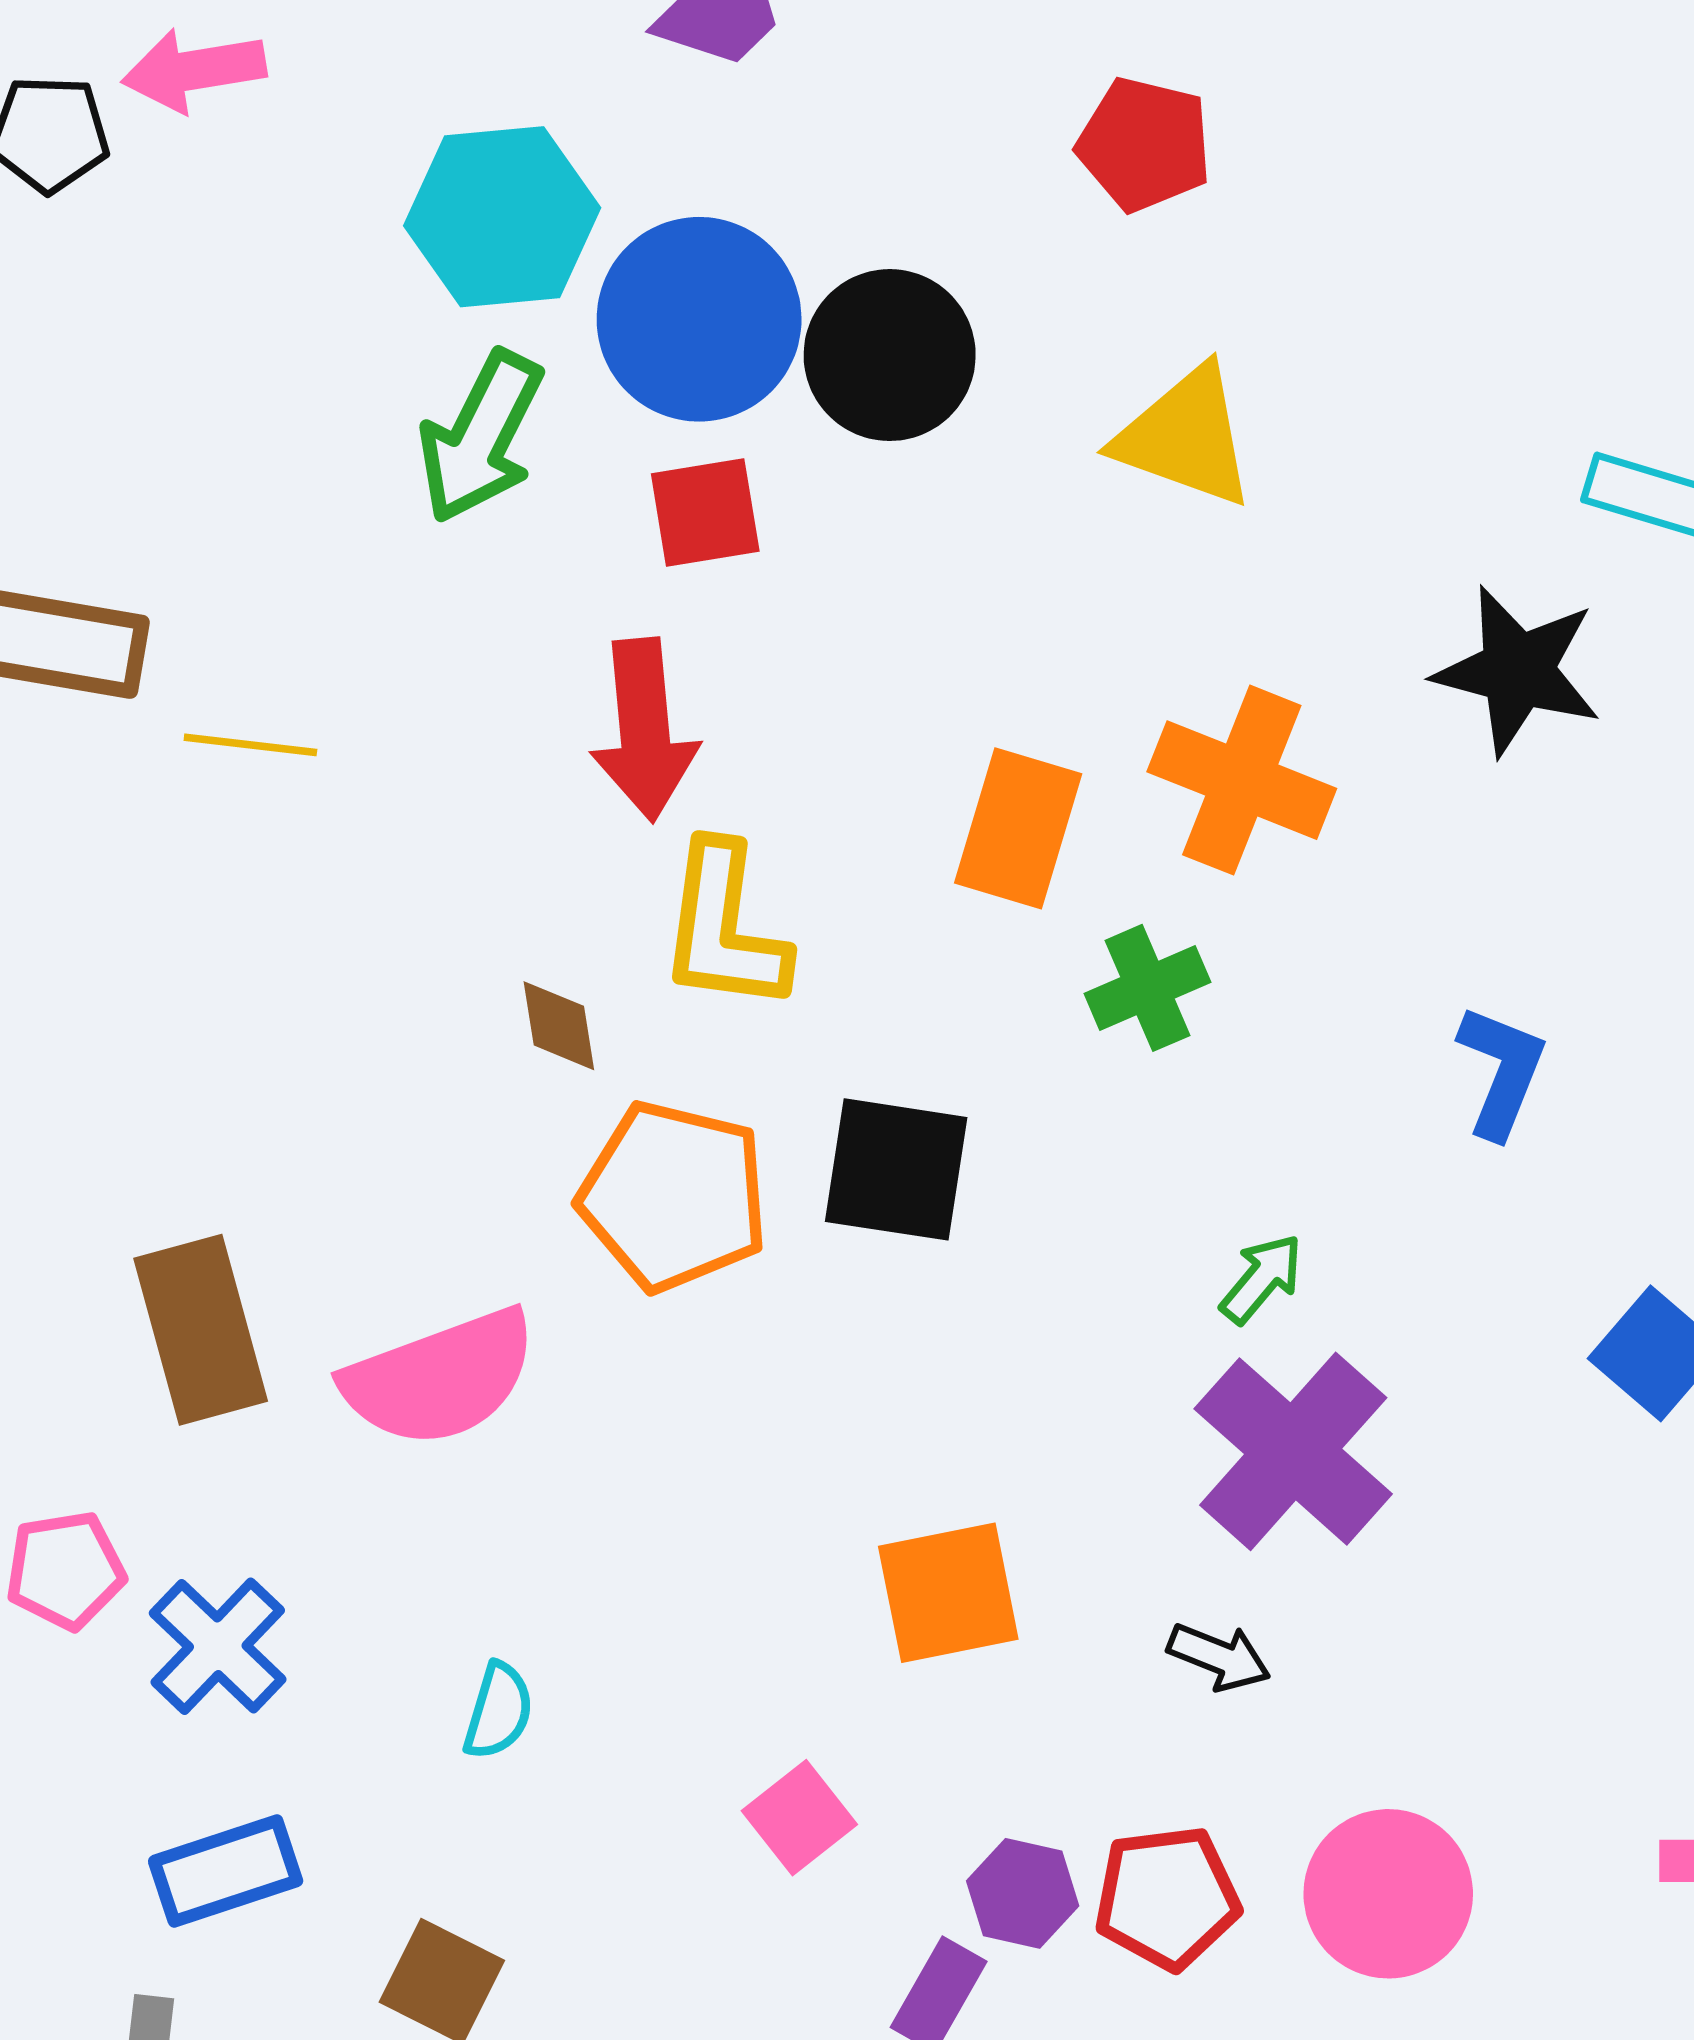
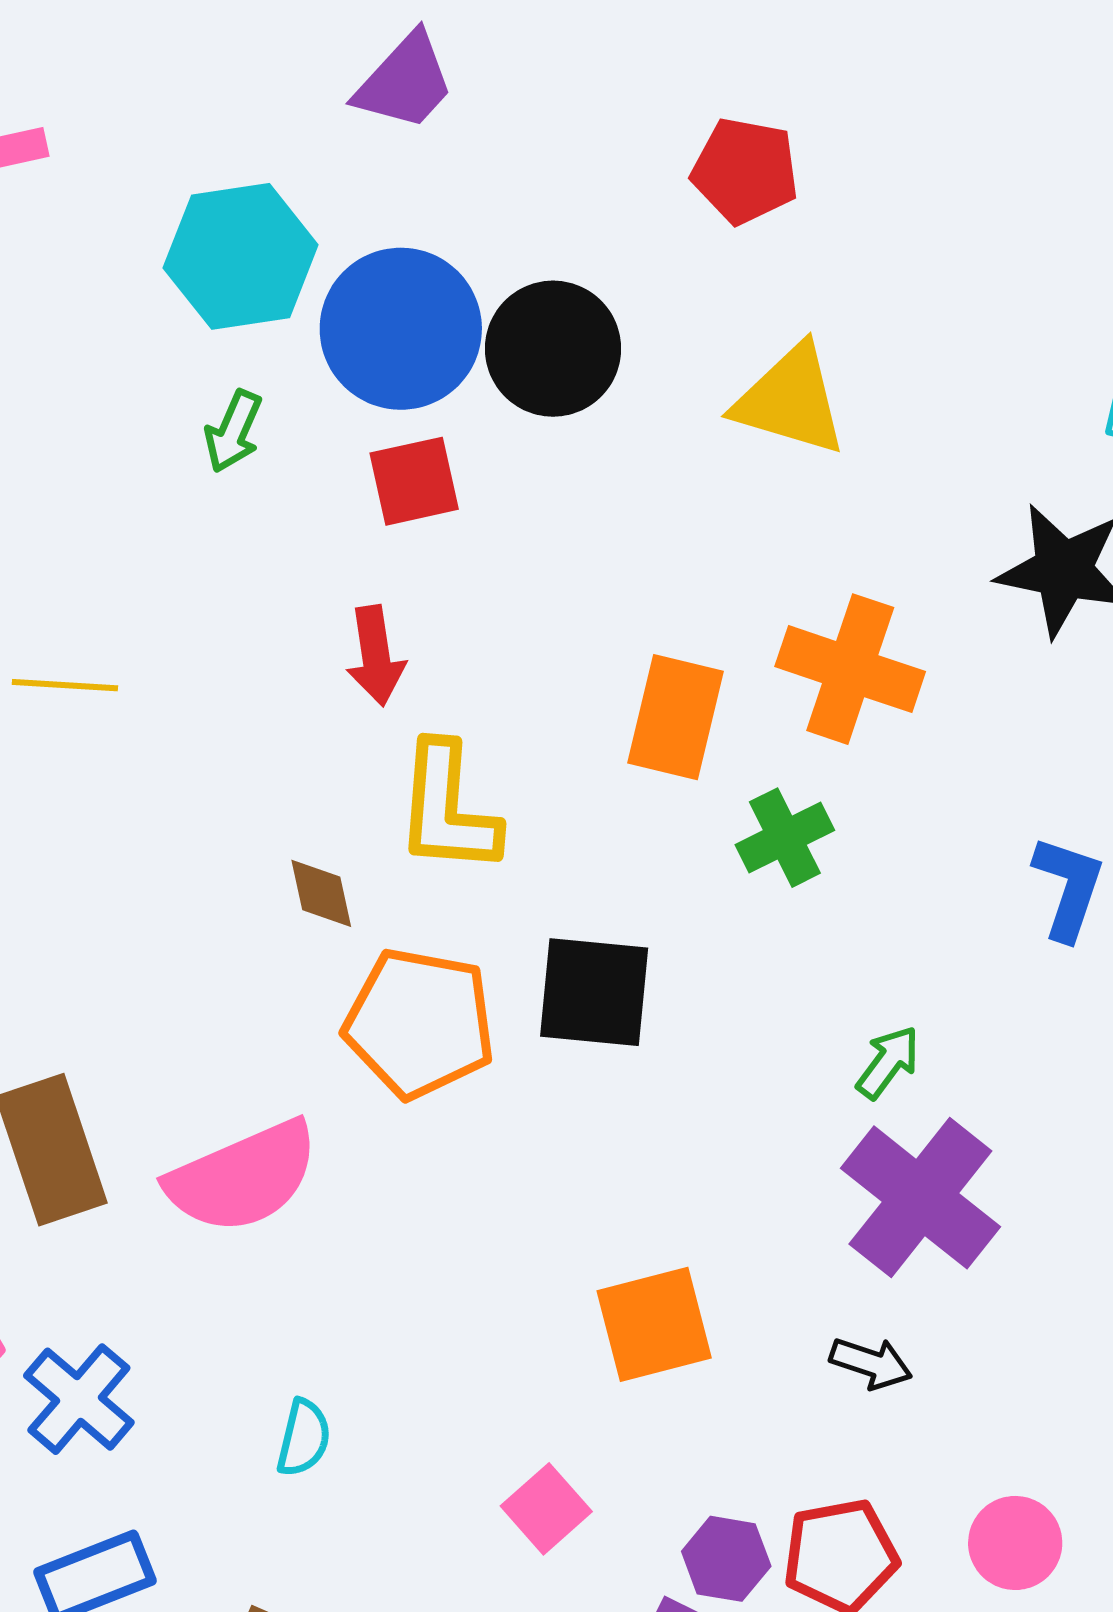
green arrow: (481, 437) -> (233, 431), size x0.6
red arrow: (644, 730) -> (376, 656), size x0.7
pink circle: (1388, 1894) -> (1015, 1543), size x0.7

